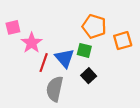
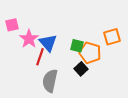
orange pentagon: (94, 26) -> (90, 53), moved
blue triangle: (65, 58) -> (48, 43), moved

